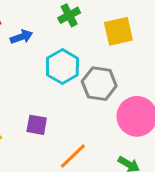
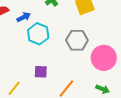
cyan hexagon: (62, 67) -> (38, 34), moved

